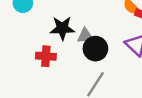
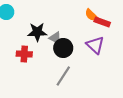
gray triangle: (85, 36) -> (55, 38), turned 32

